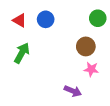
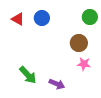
green arrow: (22, 53) -> (28, 75), moved, turned 108
purple arrow: (73, 91) -> (57, 84), moved

